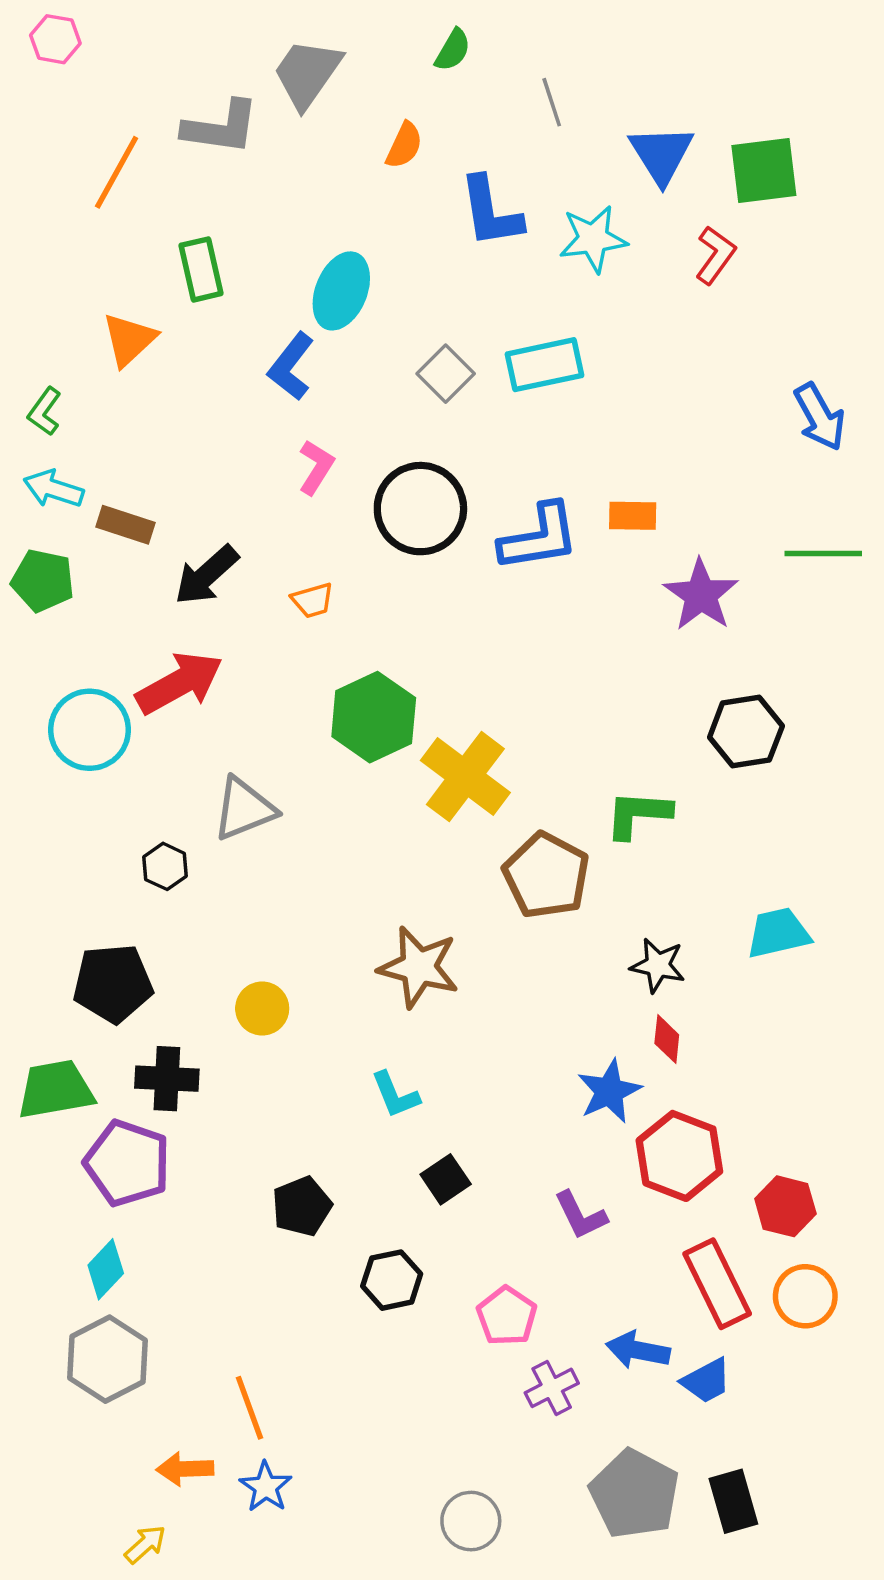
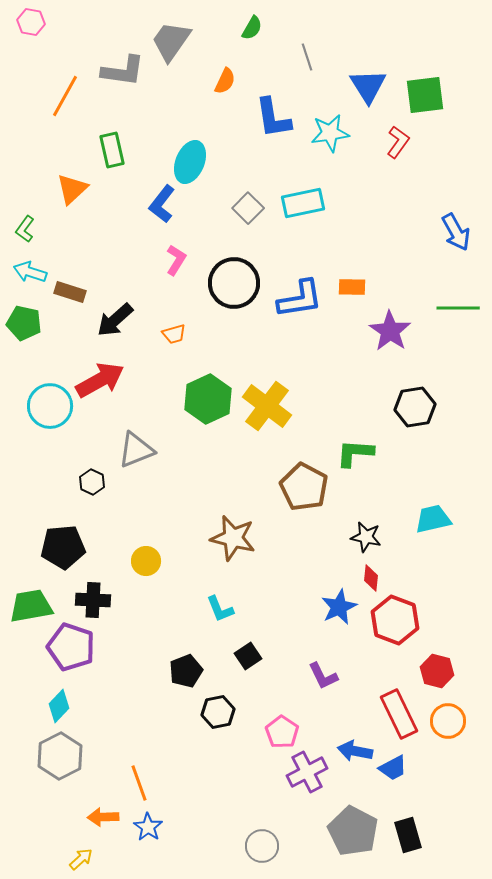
yellow cross: (465, 777) -> (267, 406), moved
red hexagon: (679, 1156) -> (395, 620), moved
black pentagon: (302, 1206) -> (186, 671), moved
purple cross: (552, 1388) -> (307, 772), size x1.4

